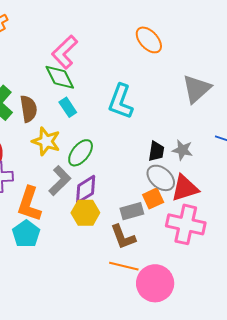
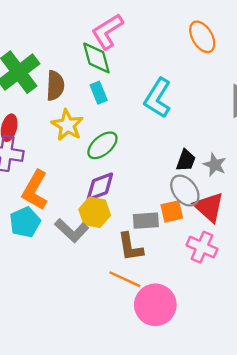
gray L-shape: (60, 181) -> (72, 230), moved, turned 76
red triangle: (185, 188) -> (209, 207), turned 48
pink cross: (186, 224) -> (202, 247), size x0.7

